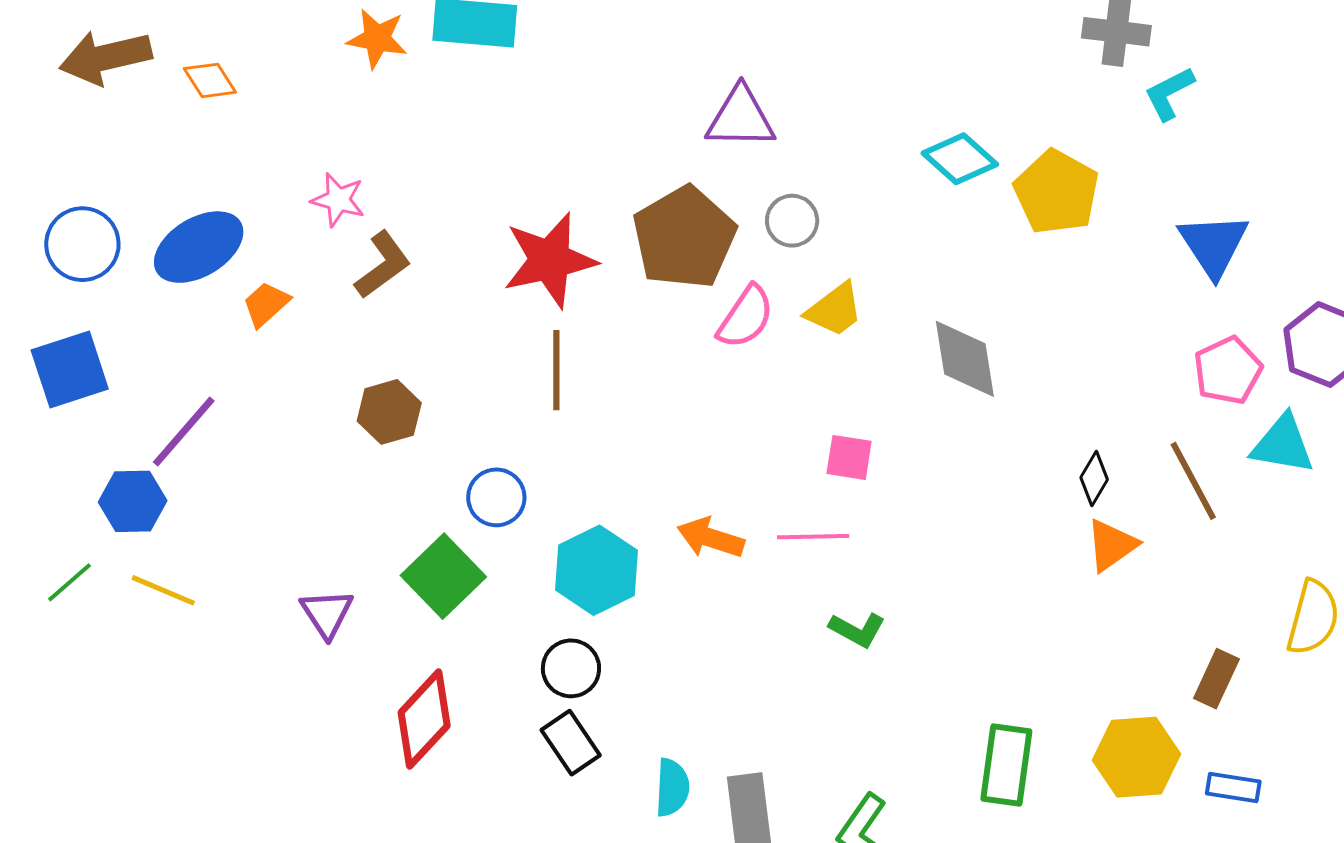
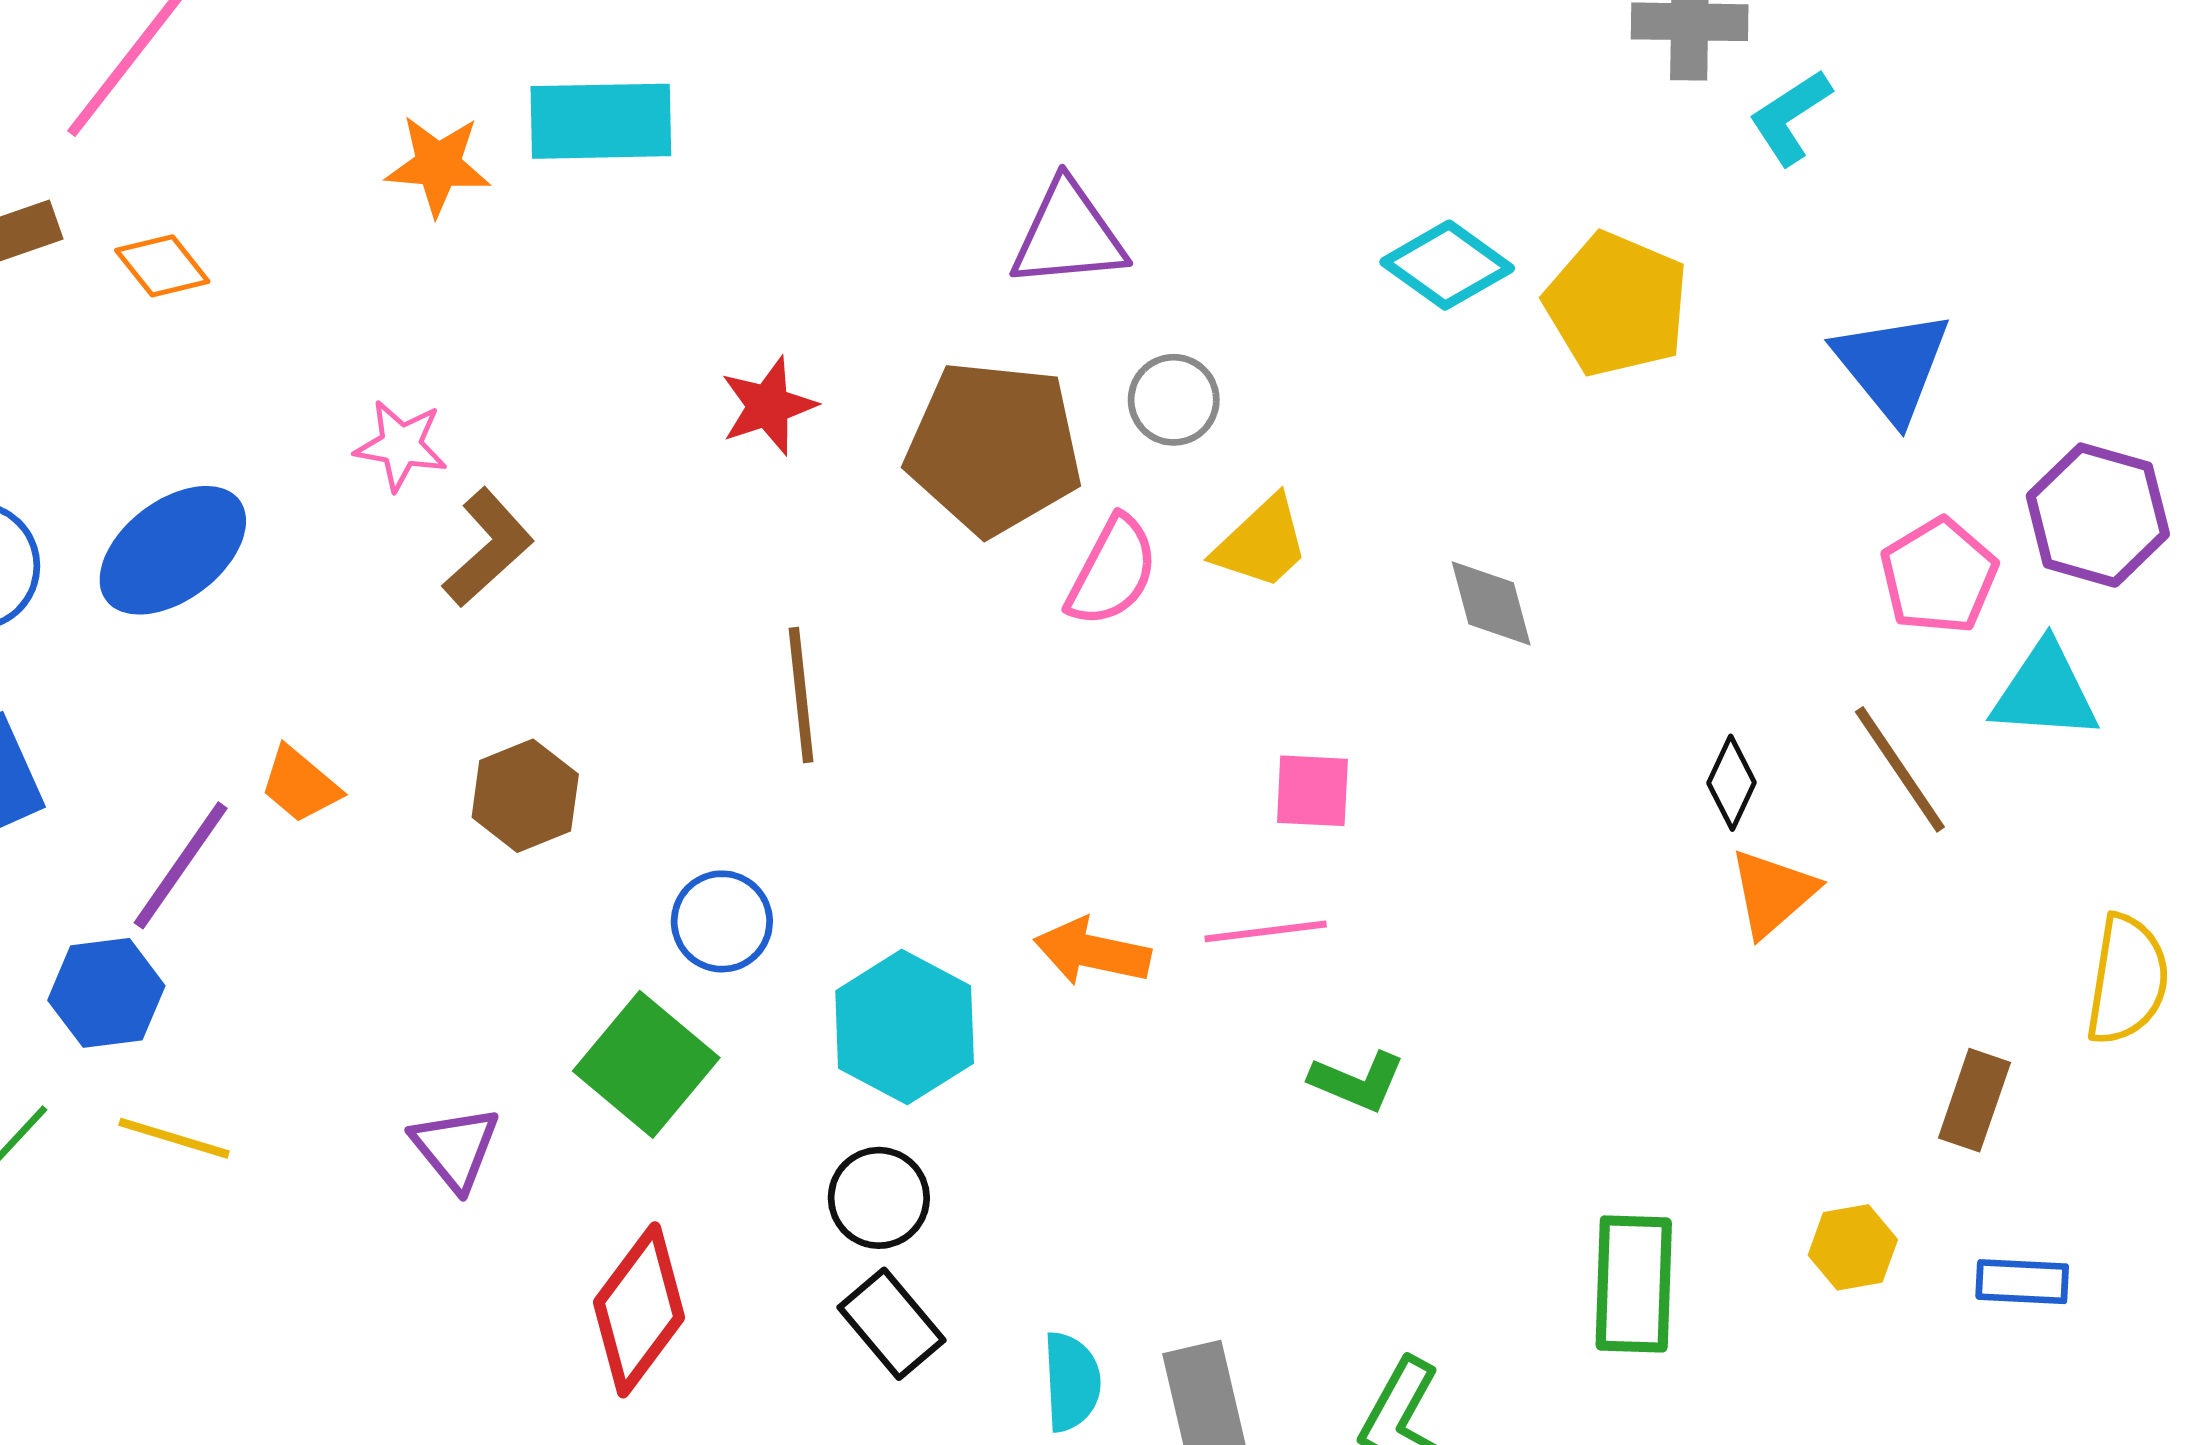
brown pentagon: (684, 238) -> (994, 448), turned -30
red star: (550, 260) -> (768, 406), moved, size x0.6
orange trapezoid: (266, 304) -> (300, 785), moved, turned -92
gray diamond: (965, 359) -> (1491, 603), size x0.7
yellow hexagon: (1136, 757) -> (1853, 1247), size x0.6

